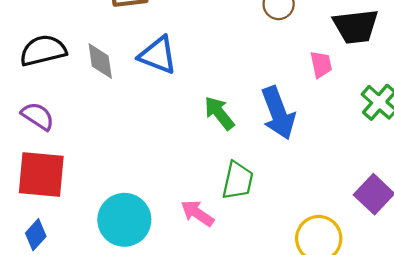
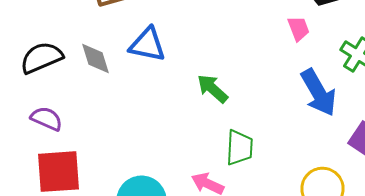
blue arrow: (278, 113) -> (318, 93), moved

